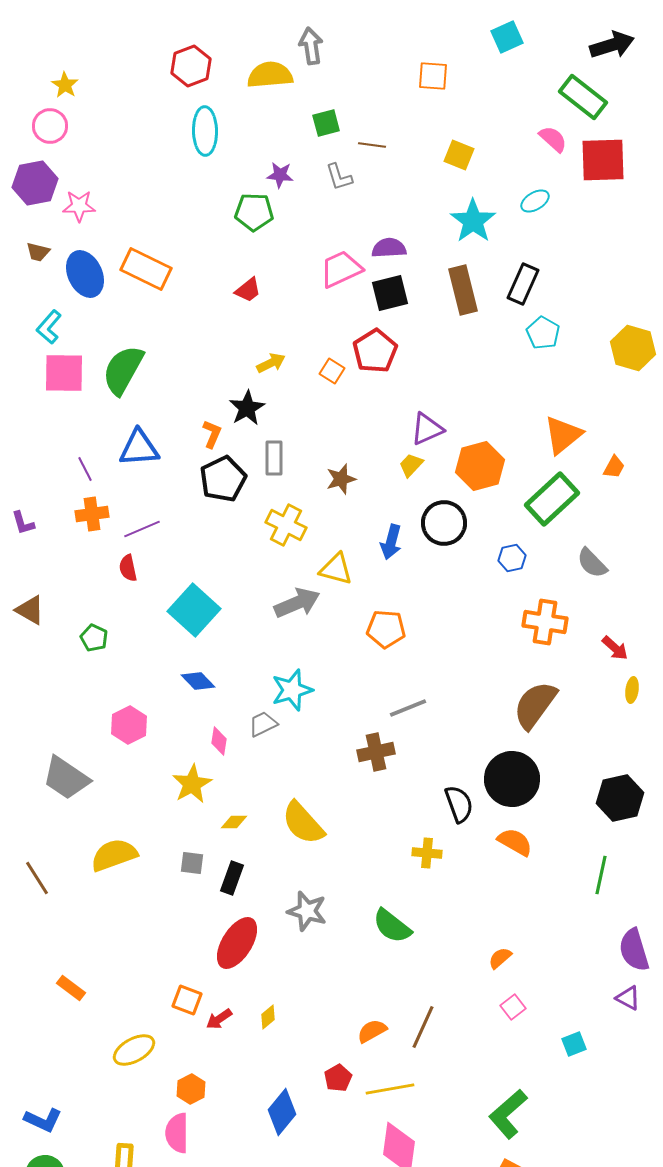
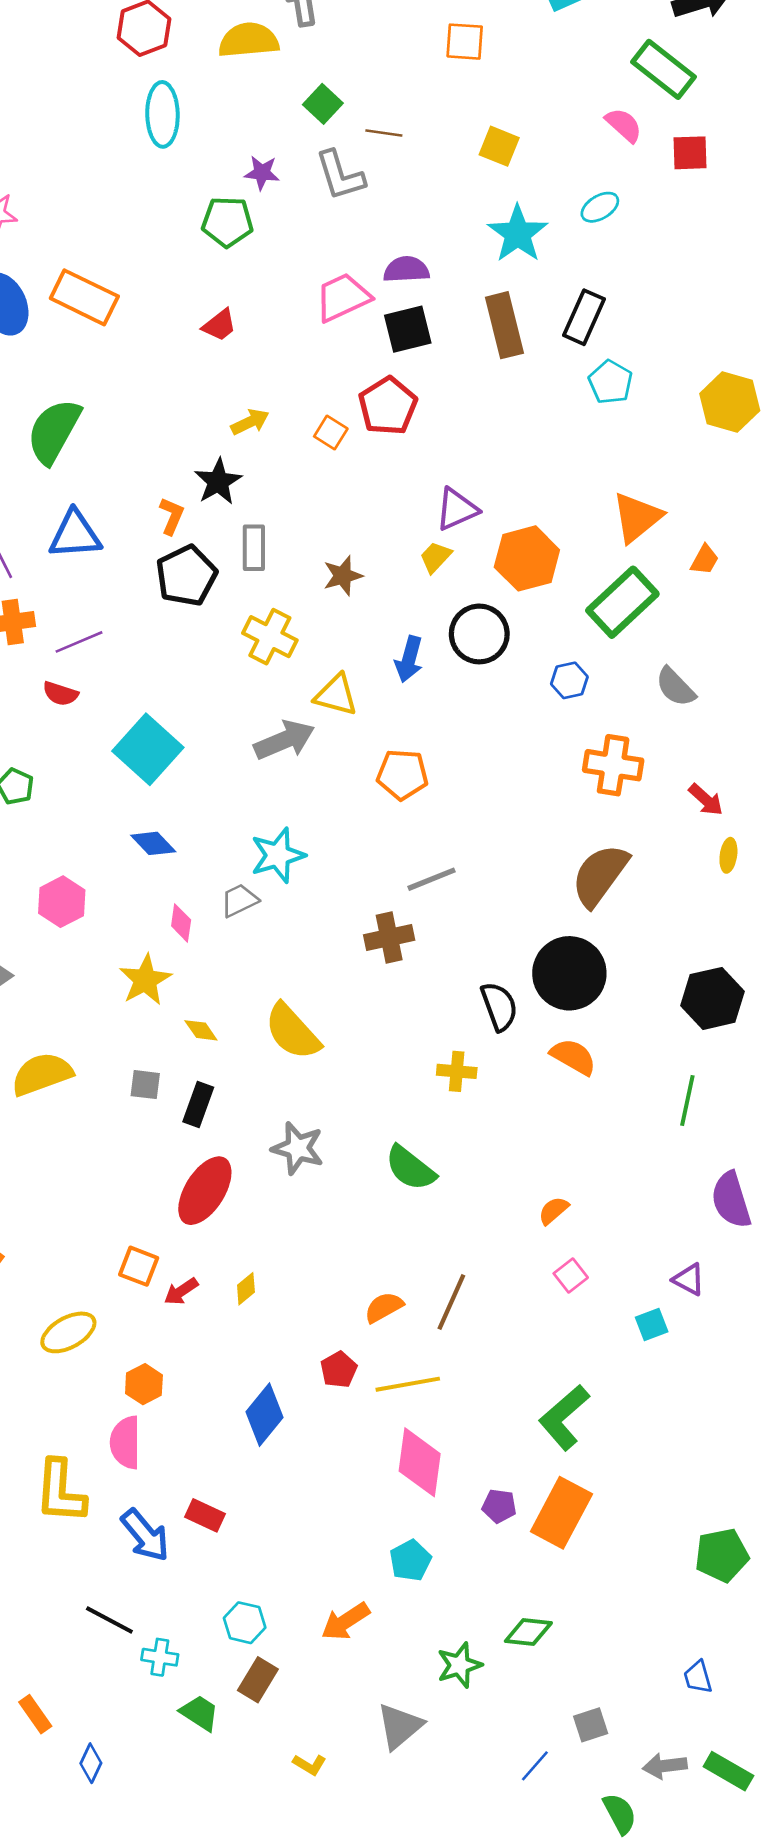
green square: (326, 123) -> (323, 104), turned -32
red square: (603, 160) -> (690, 153), size x0.6
gray L-shape: (339, 177) -> (340, 175), size x1.4
red semicircle: (128, 568) -> (60, 694), turned -60
yellow diamond: (234, 822) -> (201, 1030), turned 56
purple triangle: (628, 998) -> (689, 1279), moved

